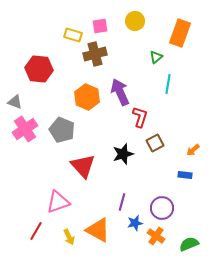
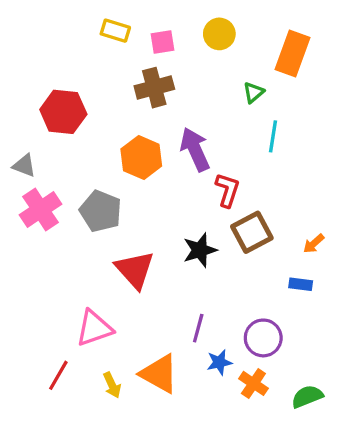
yellow rectangle: (73, 35) -> (115, 31), moved
brown square: (155, 143) -> (252, 232), size x1.4

